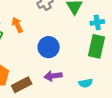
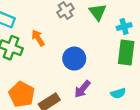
purple arrow: (53, 76) -> (82, 89), turned -36

